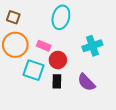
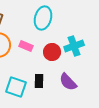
red circle: (58, 60) -> (52, 52), moved
cyan square: (34, 70) -> (16, 87), moved

